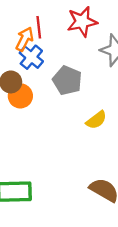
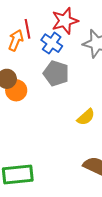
blue cross: (31, 57) -> (52, 43), moved
yellow semicircle: (96, 120) -> (86, 117), moved

